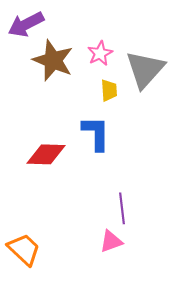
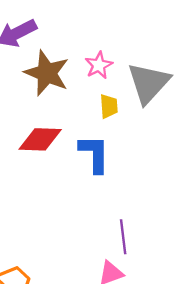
red diamond: (46, 154) -> (40, 139), moved

